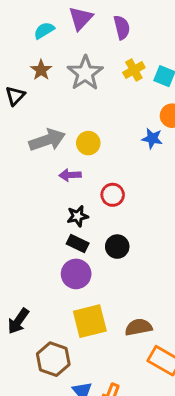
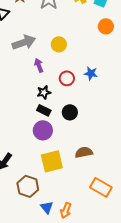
blue star: (152, 138) -> (91, 73), moved
yellow circle: (88, 143) -> (59, 44), moved
purple arrow: (70, 175) -> (39, 65), turned 72
brown semicircle: (138, 327) -> (84, 152), moved

